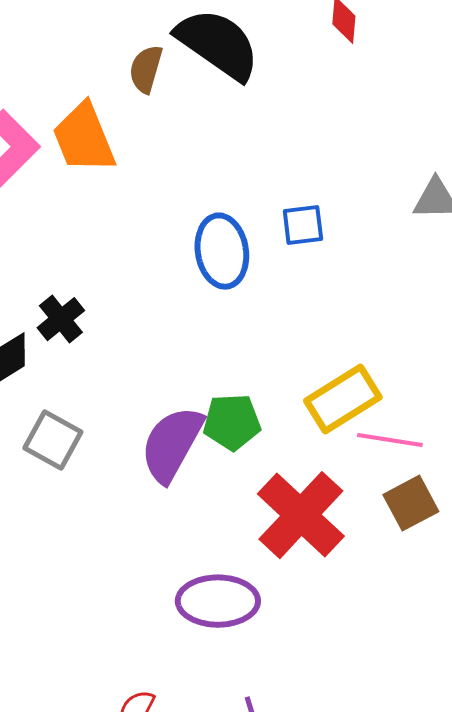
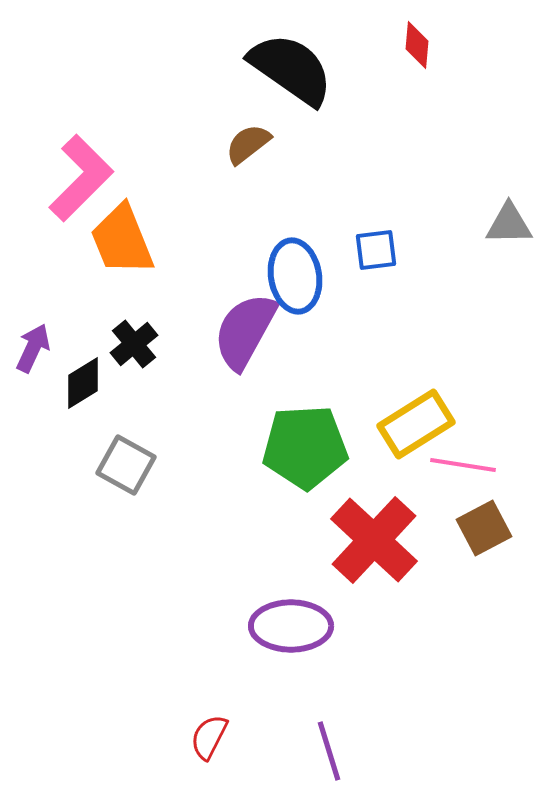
brown semicircle: (146, 69) -> (248, 144), moved, turned 36
orange trapezoid: (84, 138) -> (122, 240), moved
green pentagon: (232, 422) -> (305, 447), size x1.5
purple semicircle: (172, 444) -> (245, 331), moved

